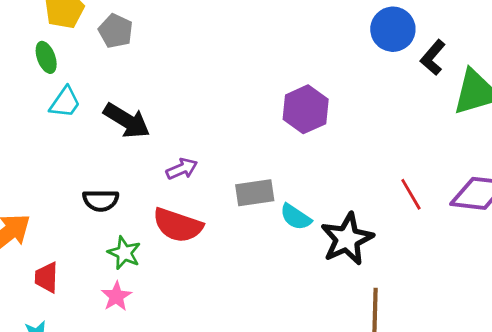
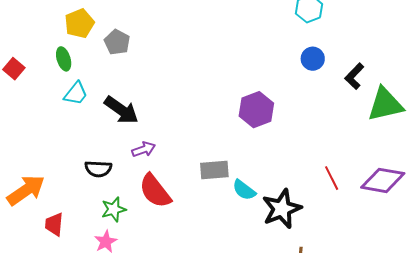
blue circle: (393, 29) -> (313, 59), moved, size x0.7
purple arrow: (182, 169) -> (144, 149), moved
red semicircle: (178, 225) -> (155, 191), turned 30
green star: (124, 253) -> (114, 209), turned 30

